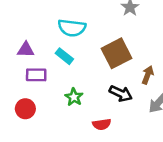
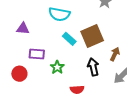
cyan rectangle: (64, 56) -> (69, 39), moved
purple rectangle: (36, 75) -> (37, 54), moved
black arrow: (121, 93) -> (93, 67), turned -132

